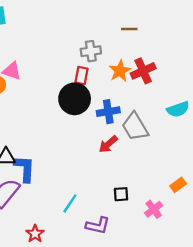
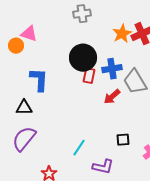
gray cross: (91, 51) -> (82, 14), moved
red rectangle: (82, 76) -> (89, 76), moved
blue L-shape: (25, 169) -> (39, 80), moved

